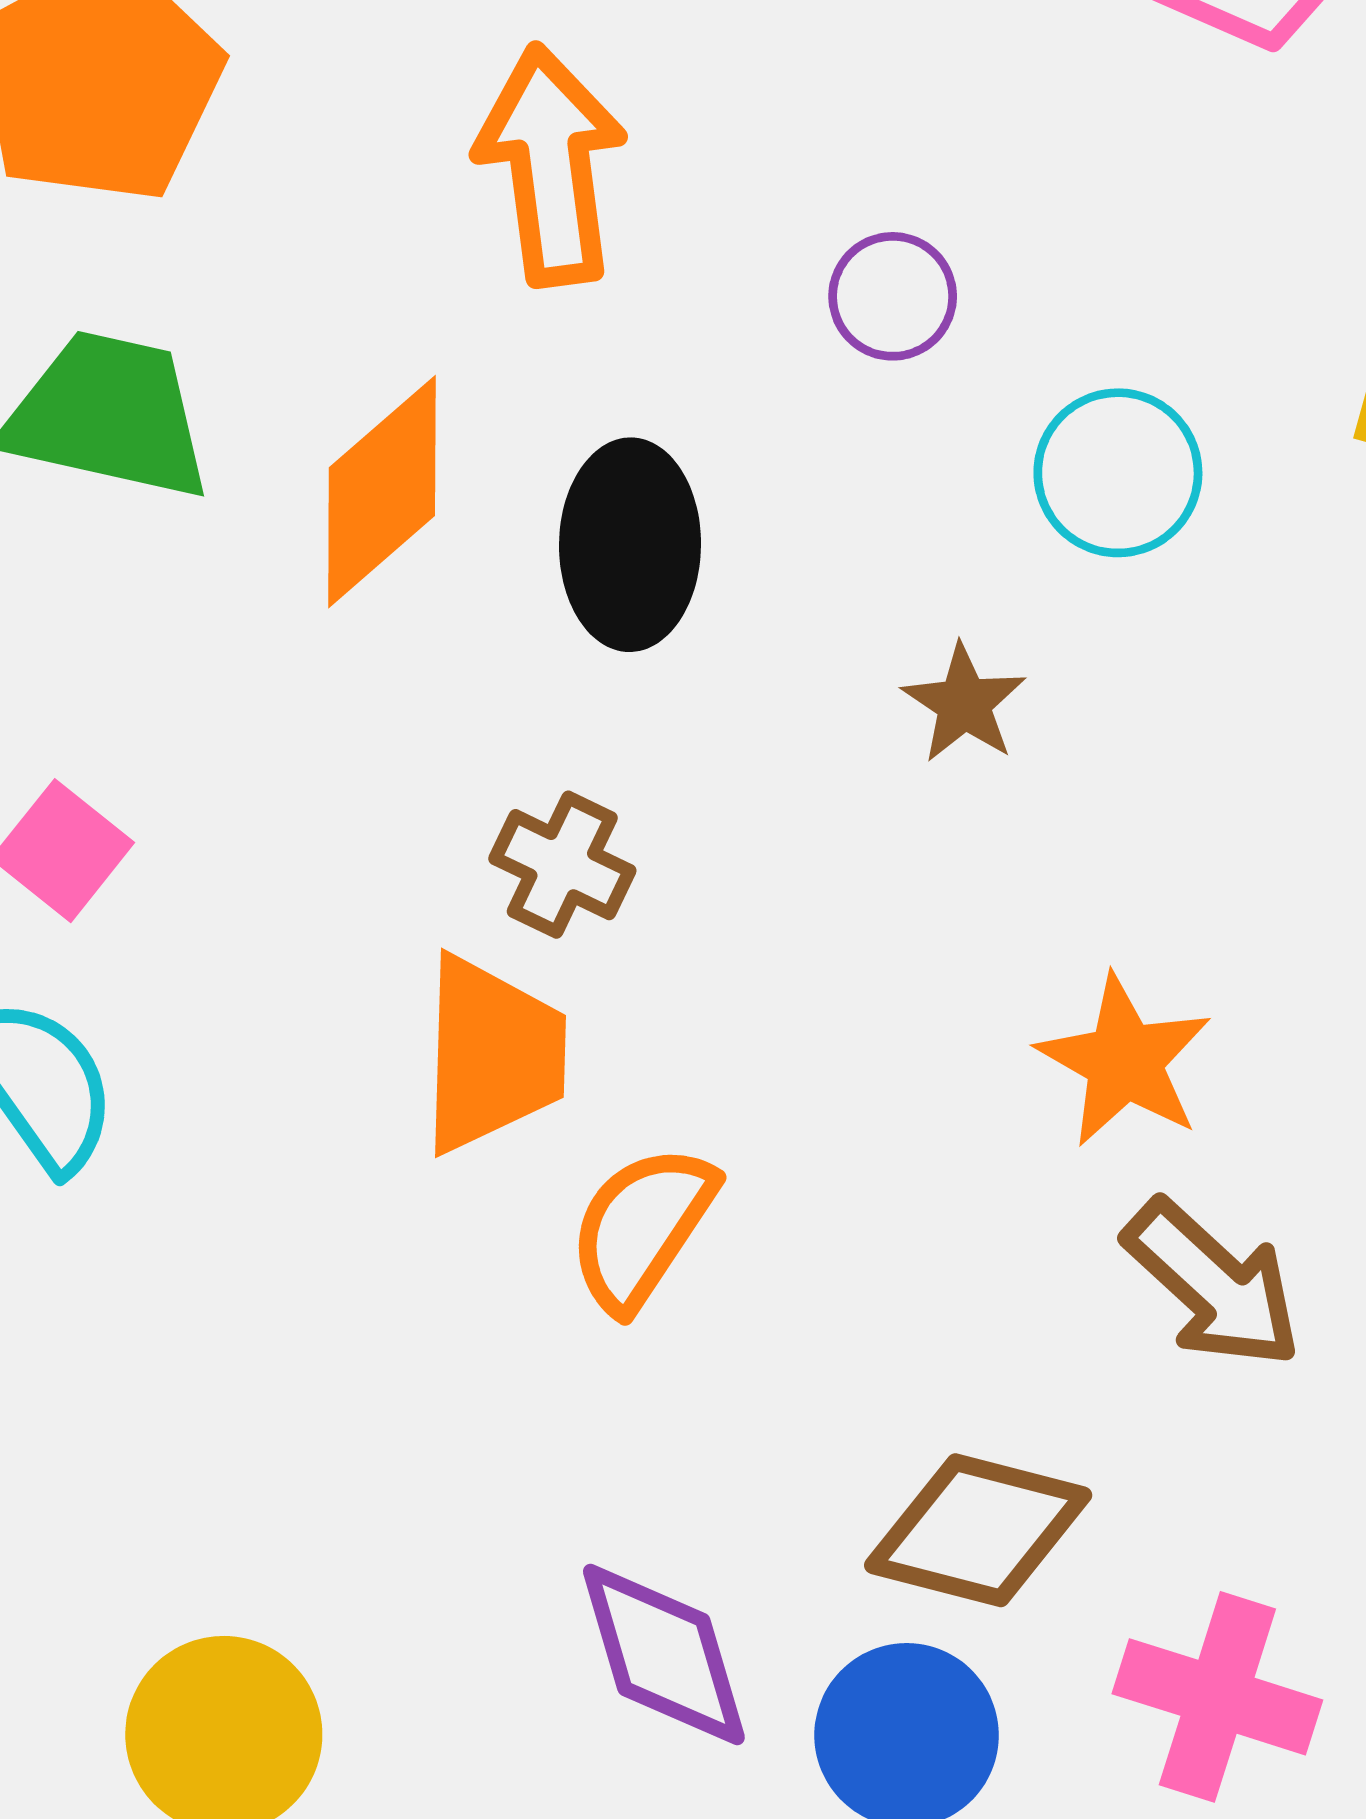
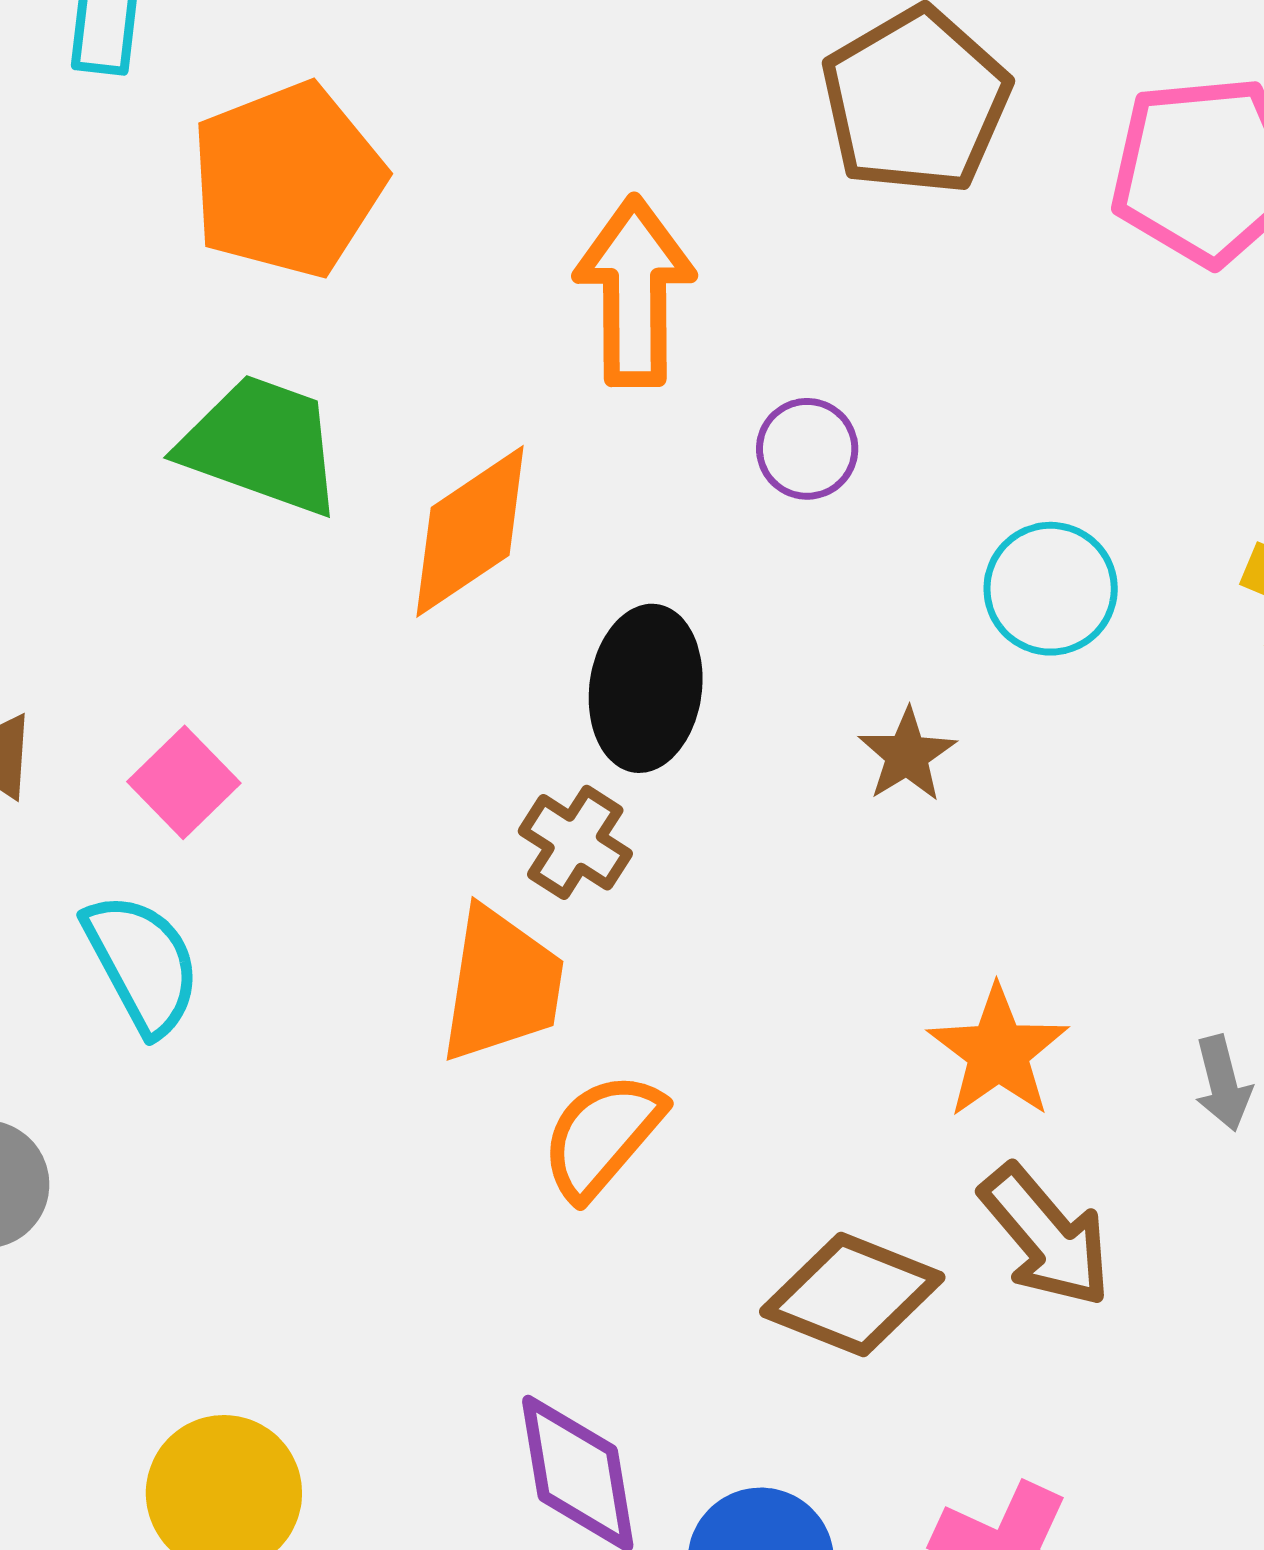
purple circle: (893, 296) -> (807, 449), moved
black ellipse: (630, 545) -> (646, 688), moved
brown diamond: (978, 1530) -> (852, 1295), moved

